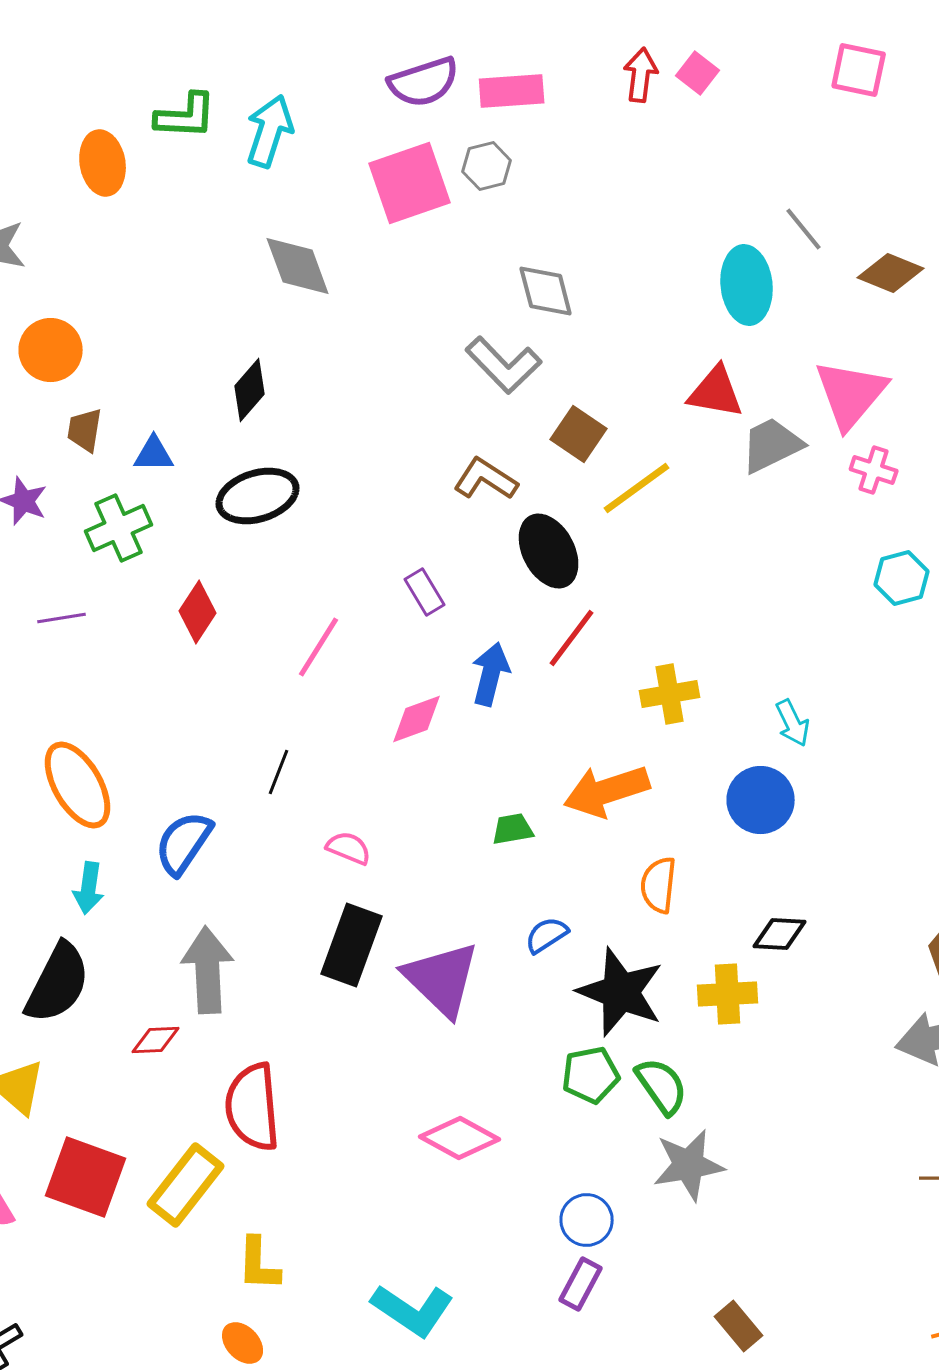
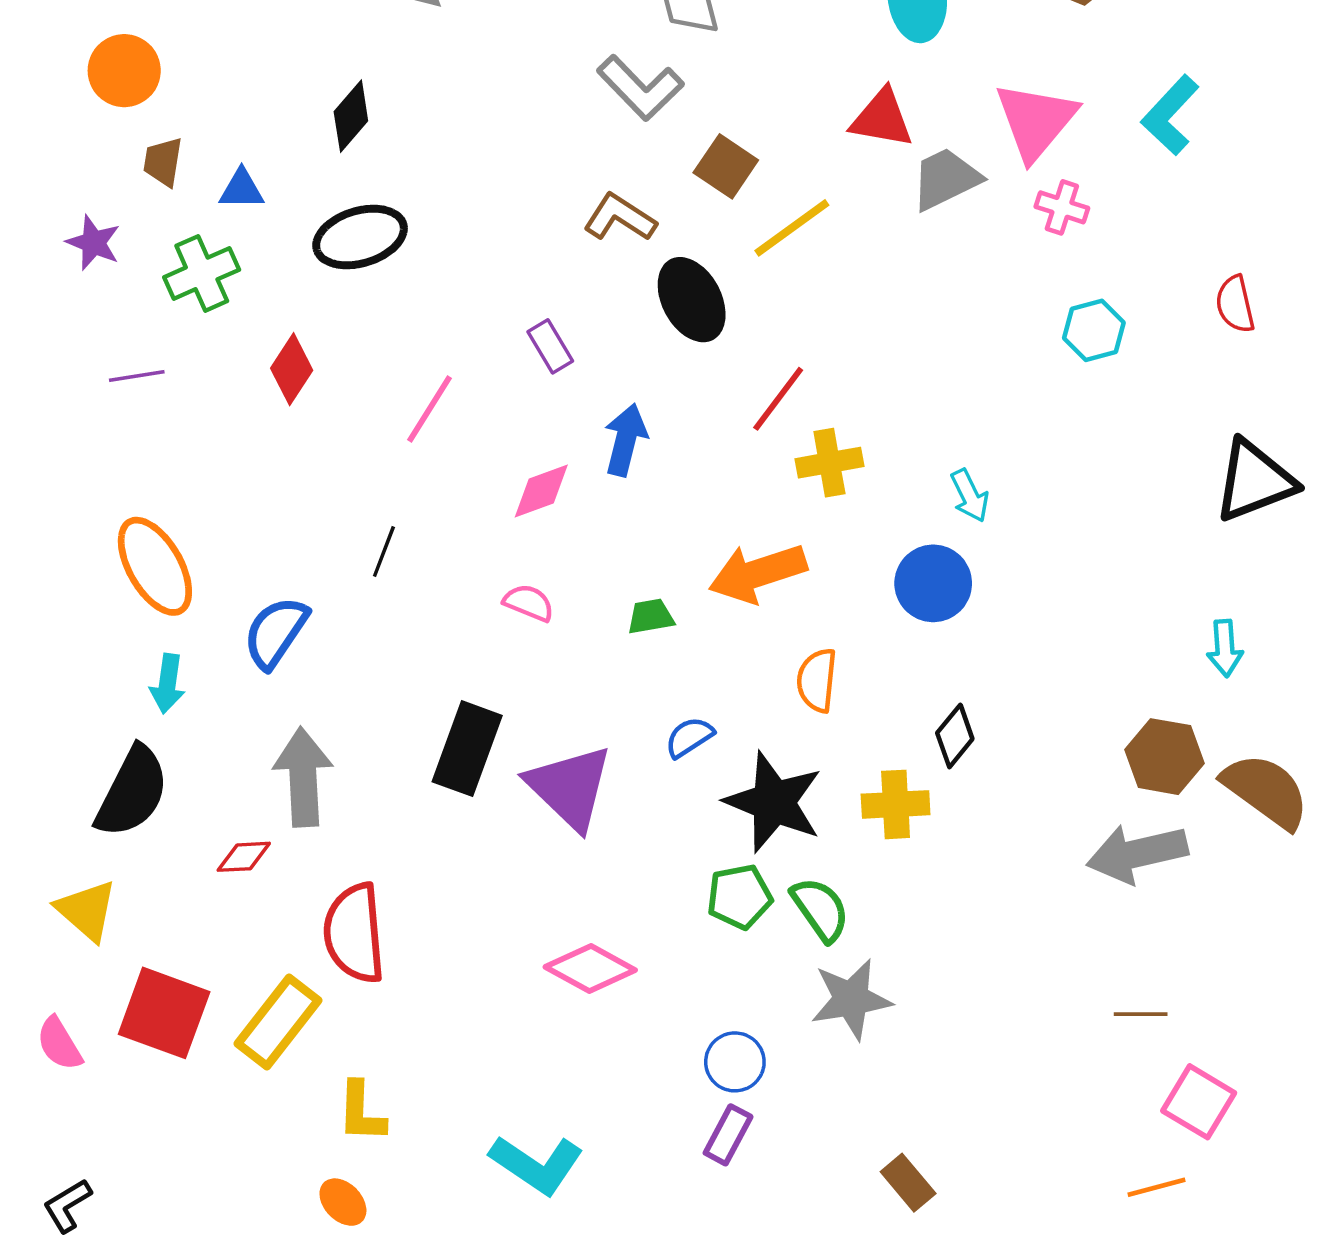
red line: (572, 638) -> (778, 399), moved
pink semicircle: (349, 848) -> (529, 603), moved
black diamond: (780, 934) -> (955, 736), turned -54

